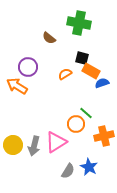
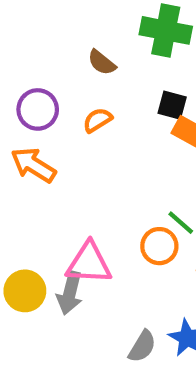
purple circle: (28, 67) -> (38, 109), moved
orange semicircle: (65, 74) -> (97, 120), moved
pink triangle: (56, 142) -> (89, 263), moved, turned 35

